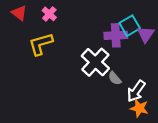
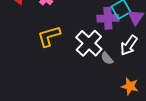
yellow L-shape: (41, 44) -> (49, 36), moved
white arrow: (136, 91) -> (129, 45), moved

